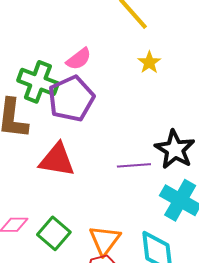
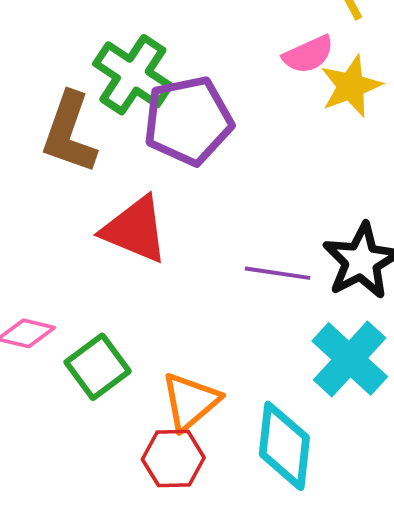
pink semicircle: (79, 59) -> (308, 54), moved
yellow star: (149, 62) -> (351, 86), size x1.4

